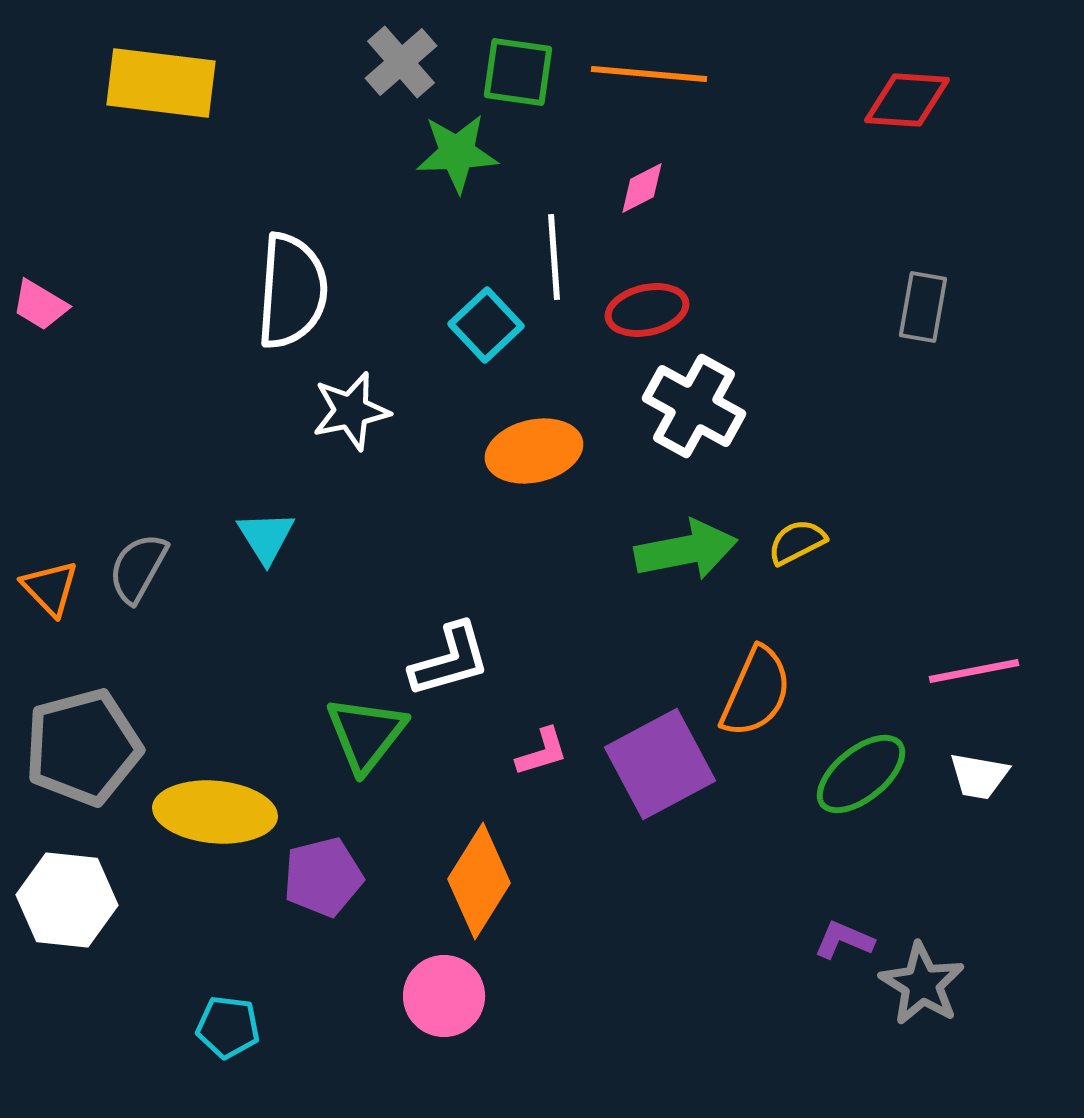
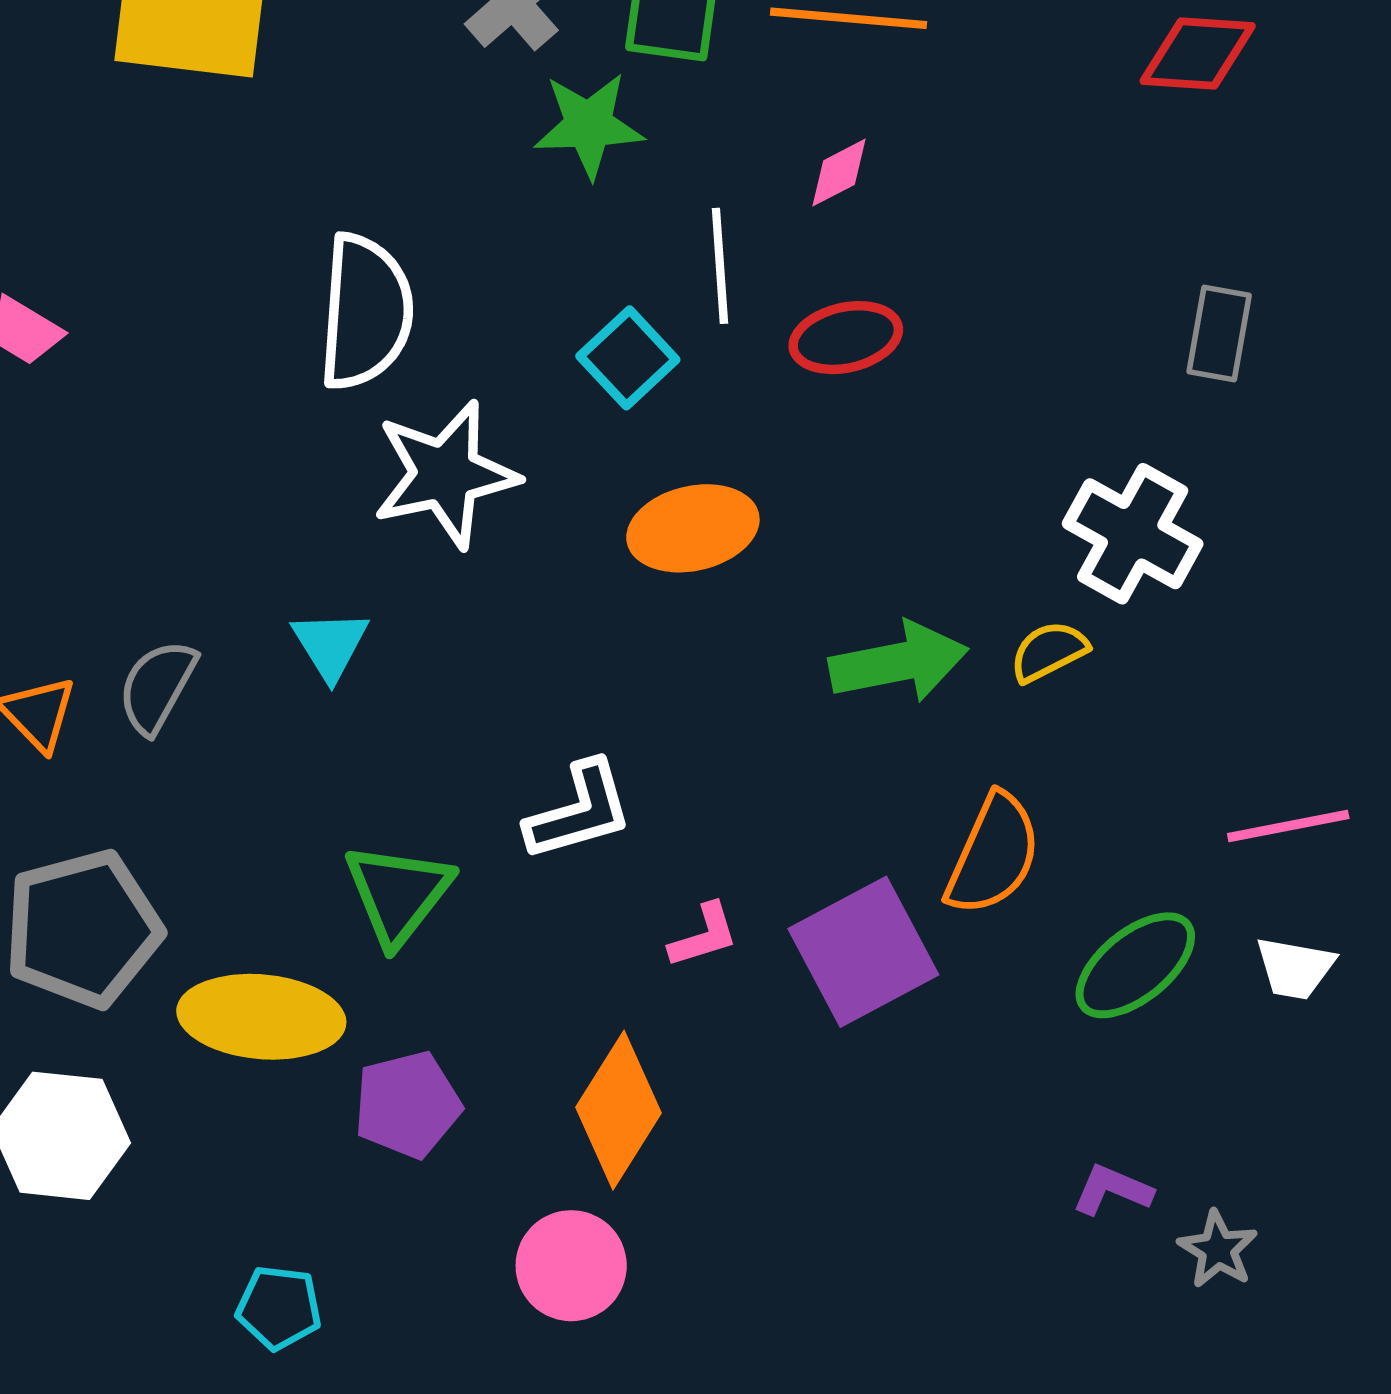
white cross: (694, 406) -> (1133, 534), moved
white star: (351, 411) -> (445, 474), size x1.4
green triangle: (366, 734) -> (398, 894), moved
gray star: (922, 984) -> (1218, 1249), size x0.7

